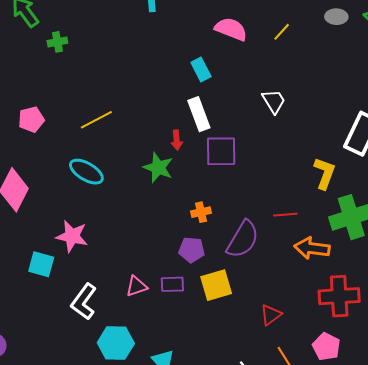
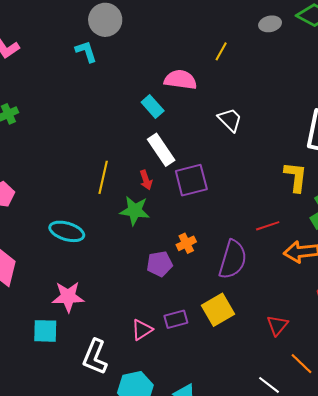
pink semicircle: (231, 29) -> (180, 80), moved
yellow line: (96, 120) -> (103, 177), moved, turned -36
purple pentagon: (192, 250) -> (160, 264), moved

